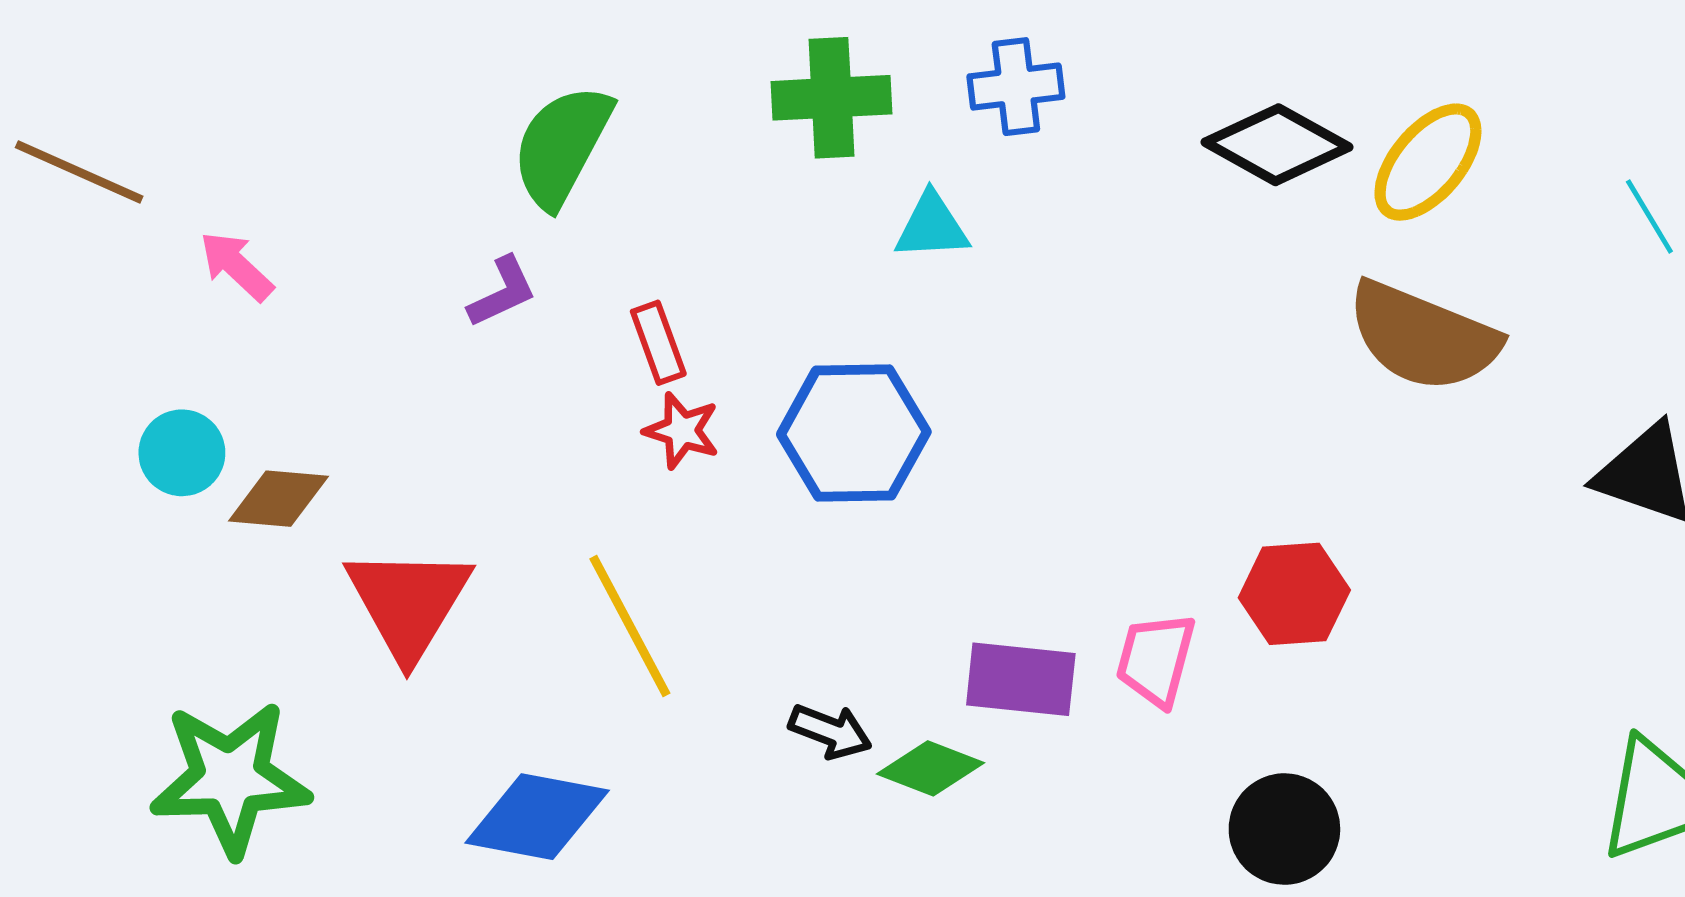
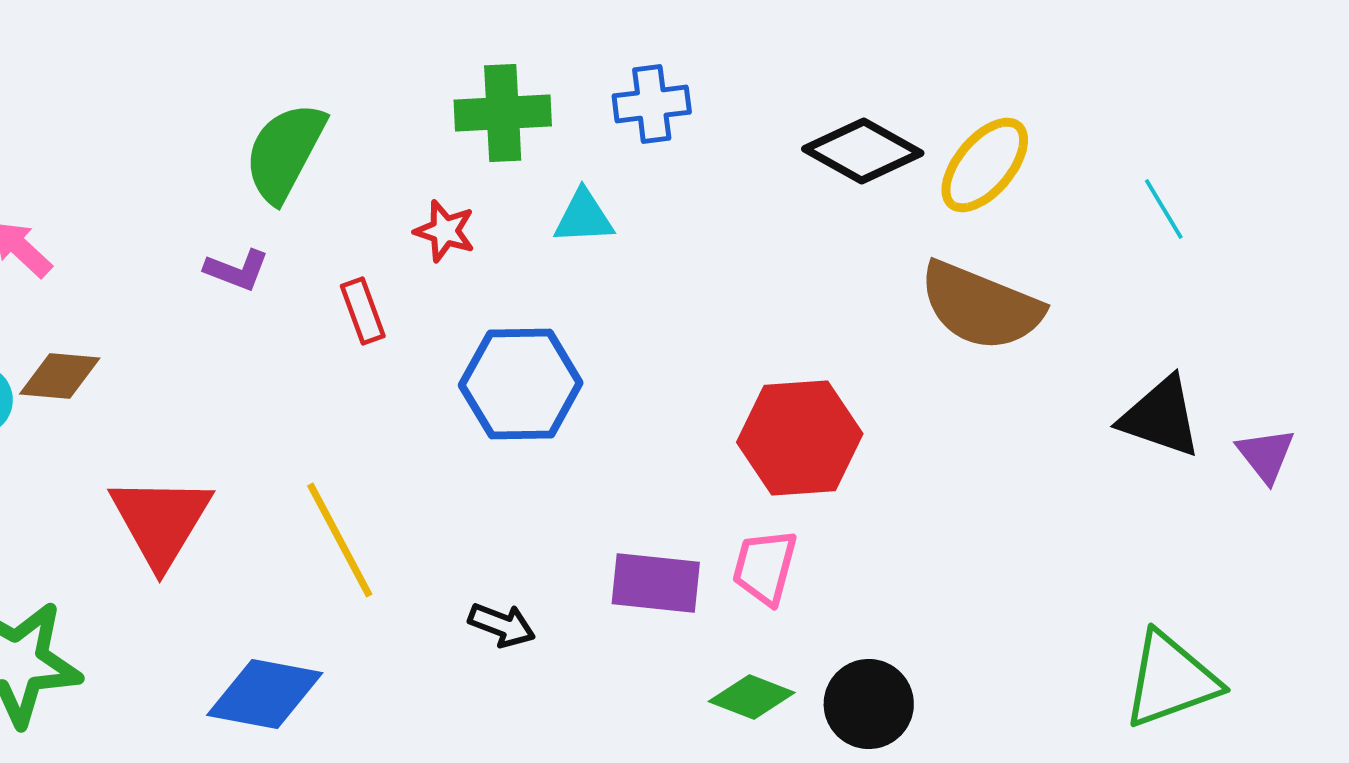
purple L-shape: (502, 292) -> (237, 270), turned 46
red star: (682, 431) -> (445, 231), moved
brown diamond: (278, 499) -> (60, 376), moved
red hexagon: (1294, 594) -> (800, 438), moved, size x1.4
green diamond: (931, 768) -> (752, 697), moved

